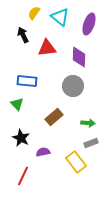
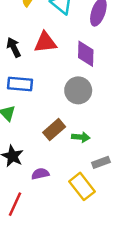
black arrow: (23, 35) -> (14, 47), moved
green arrow: (88, 123) -> (81, 137), moved

